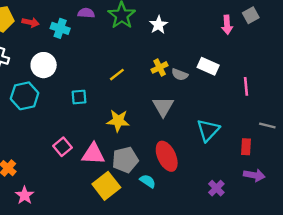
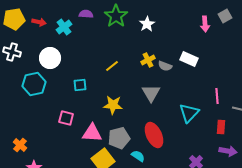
cyan cross: (60, 28) -> (64, 27), turned 35
pink line: (246, 86) -> (217, 96), moved
pink square: (62, 147) -> (66, 118), moved, turned -35

